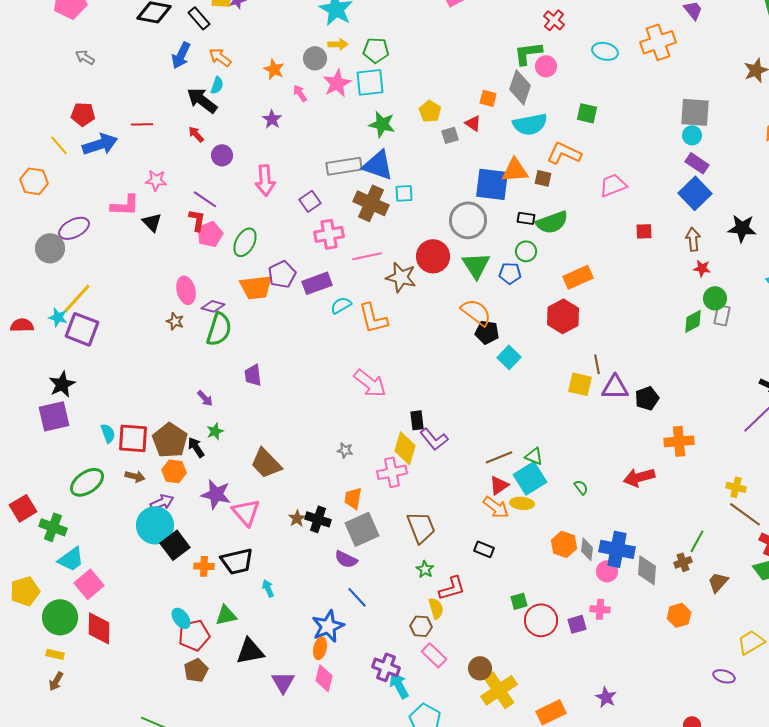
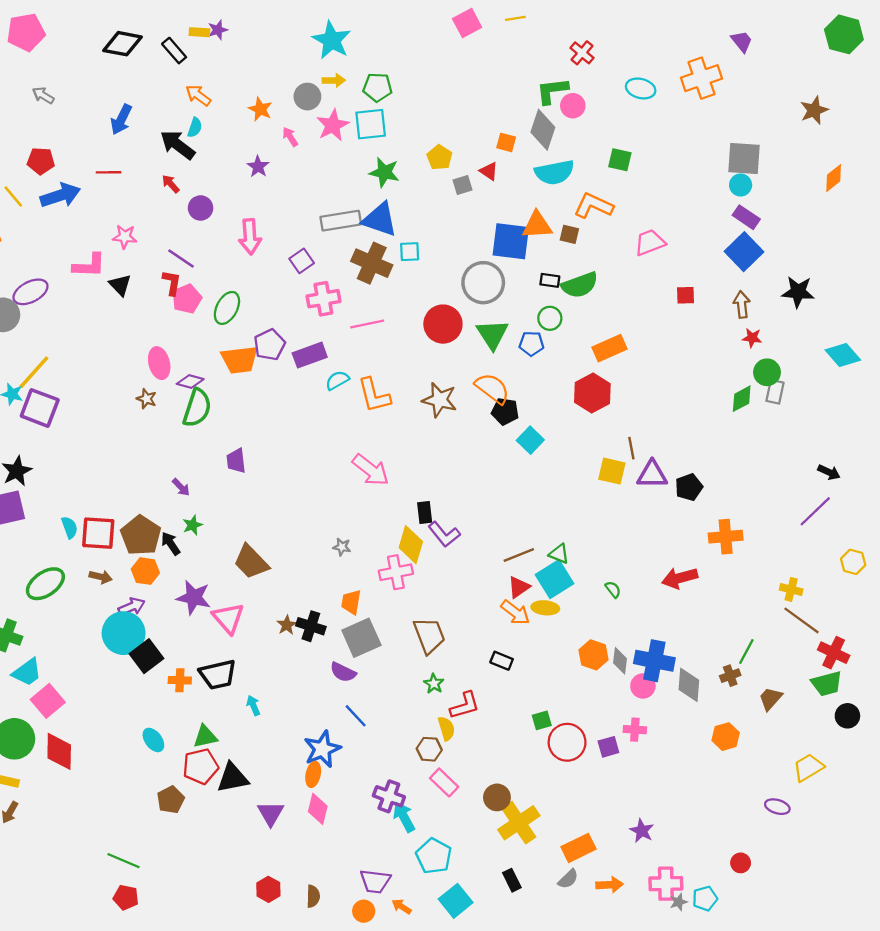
blue arrow: (181, 55) -> (121, 120), moved
brown star: (401, 277) -> (440, 400), moved
red pentagon: (194, 635) -> (201, 766), moved

